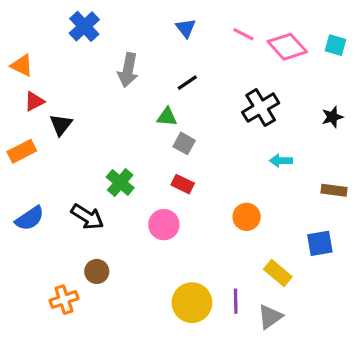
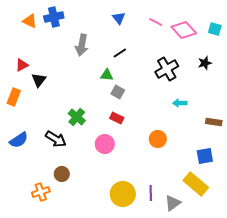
blue cross: (84, 26) -> (54, 17), turned 30
orange triangle: (22, 65) -> (30, 21), moved
black star: (332, 117) -> (205, 63), moved
orange rectangle: (22, 151) -> (14, 97), turned -42
yellow rectangle: (278, 273) -> (196, 184), moved, size x1.4

